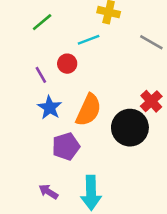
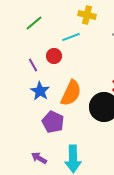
purple pentagon: (66, 146) -> (53, 122), turned -30

